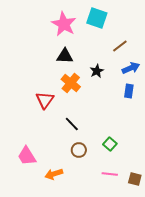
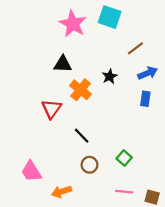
black triangle: (65, 56) -> (63, 64), moved

